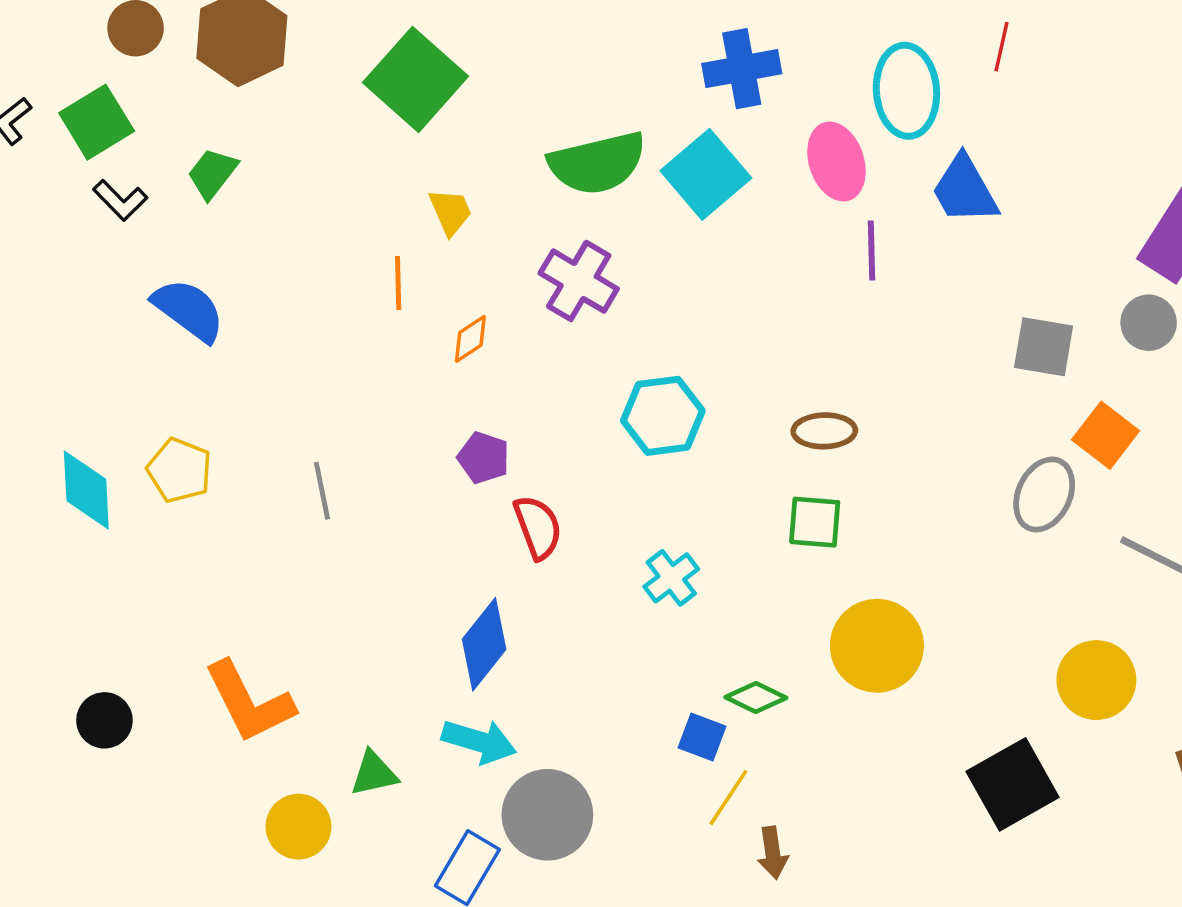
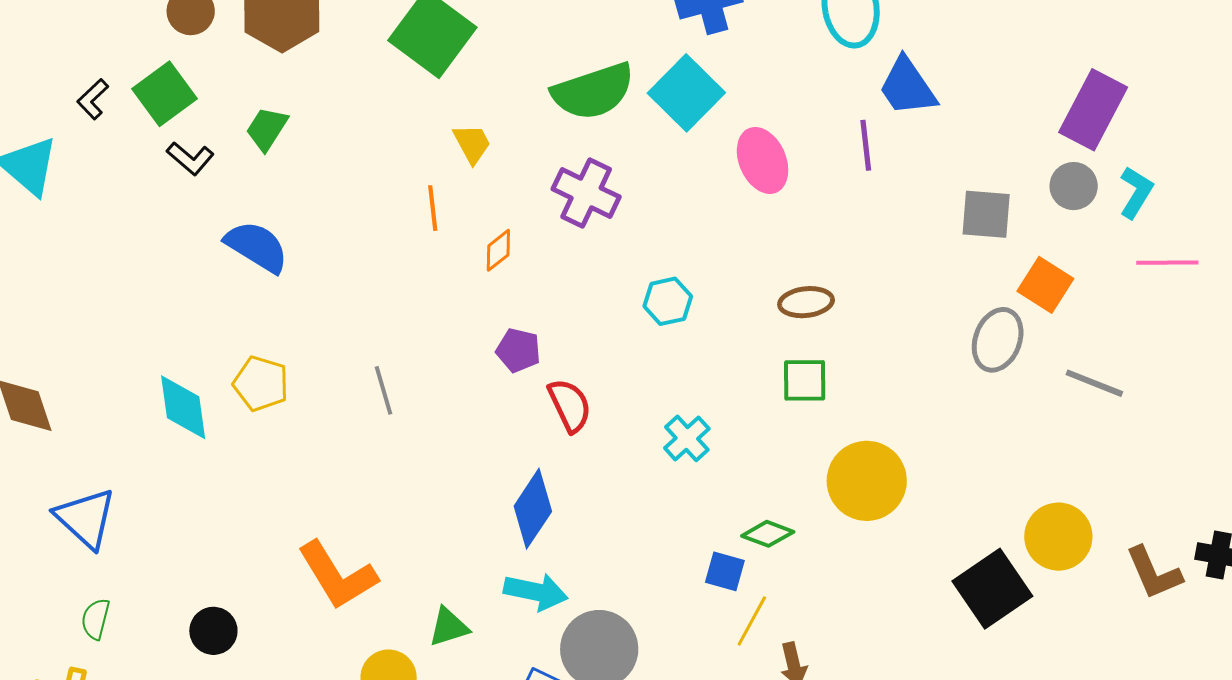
pink ellipse: (836, 162) -> (763, 160), moved
purple line: (872, 250) -> (866, 145), moved
cyan hexagon: (663, 416) -> (668, 301), size x0.7
yellow circle: (1096, 680) -> (1058, 537), moved
black circle: (104, 720) -> (213, 631), moved

